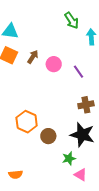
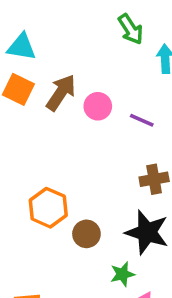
brown arrow: (33, 57) -> (61, 93), size x1.5
purple line: (79, 72) -> (142, 120), turned -32

